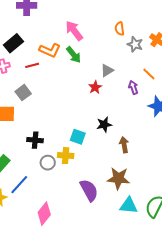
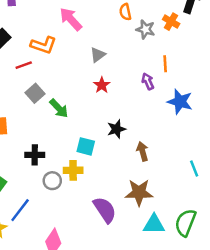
green arrow: (74, 55) -> (59, 108), moved
gray triangle: (107, 70) -> (98, 55), moved
orange line: (149, 74) -> (165, 64), turned 48
gray square: (23, 93) -> (35, 93), moved

